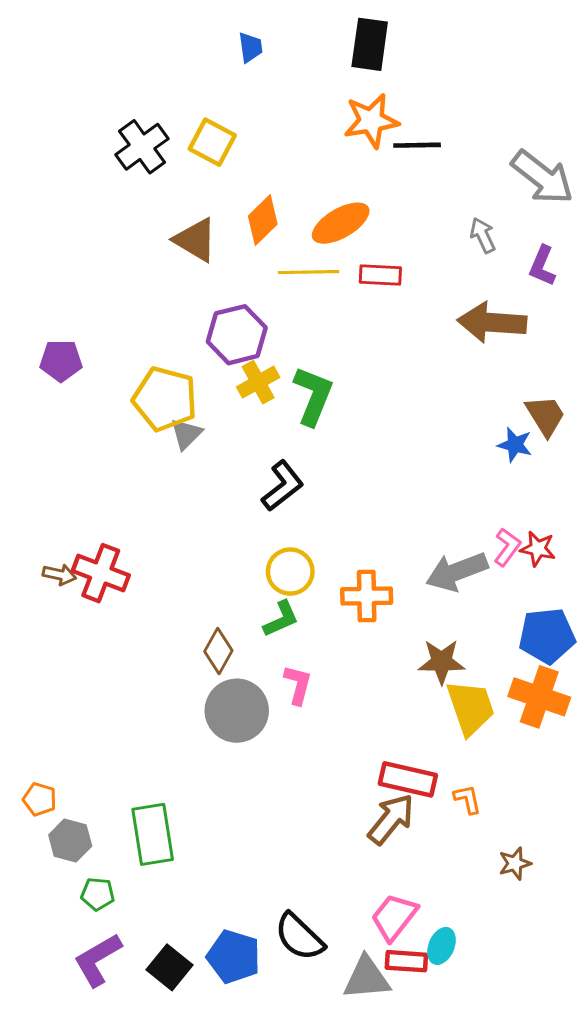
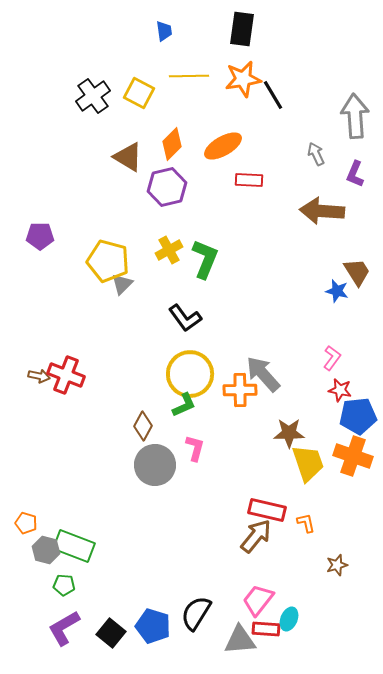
black line: (417, 145) -> (273, 95), turned 60
gray arrow: (542, 177) -> (355, 116), turned -132
yellow line: (309, 272) -> (189, 76), moved
purple hexagon: (237, 335) -> (167, 187), moved
black L-shape: (283, 486) -> (185, 318), turned 92
red star: (538, 549) -> (340, 390), moved
yellow circle: (290, 572) -> (190, 374), size x1.5
gray arrow: (457, 572) -> (263, 374), moved, turned 69
green rectangle: (153, 834) -> (74, 546), moved, turned -60
black semicircle: (299, 937) -> (196, 613), turned 78

